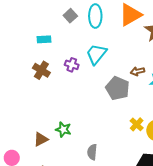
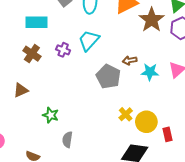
cyan rectangle: (44, 39) -> (36, 22), size x1.5
brown triangle: (41, 139) -> (21, 90), moved
gray semicircle: (92, 152) -> (67, 140), moved

